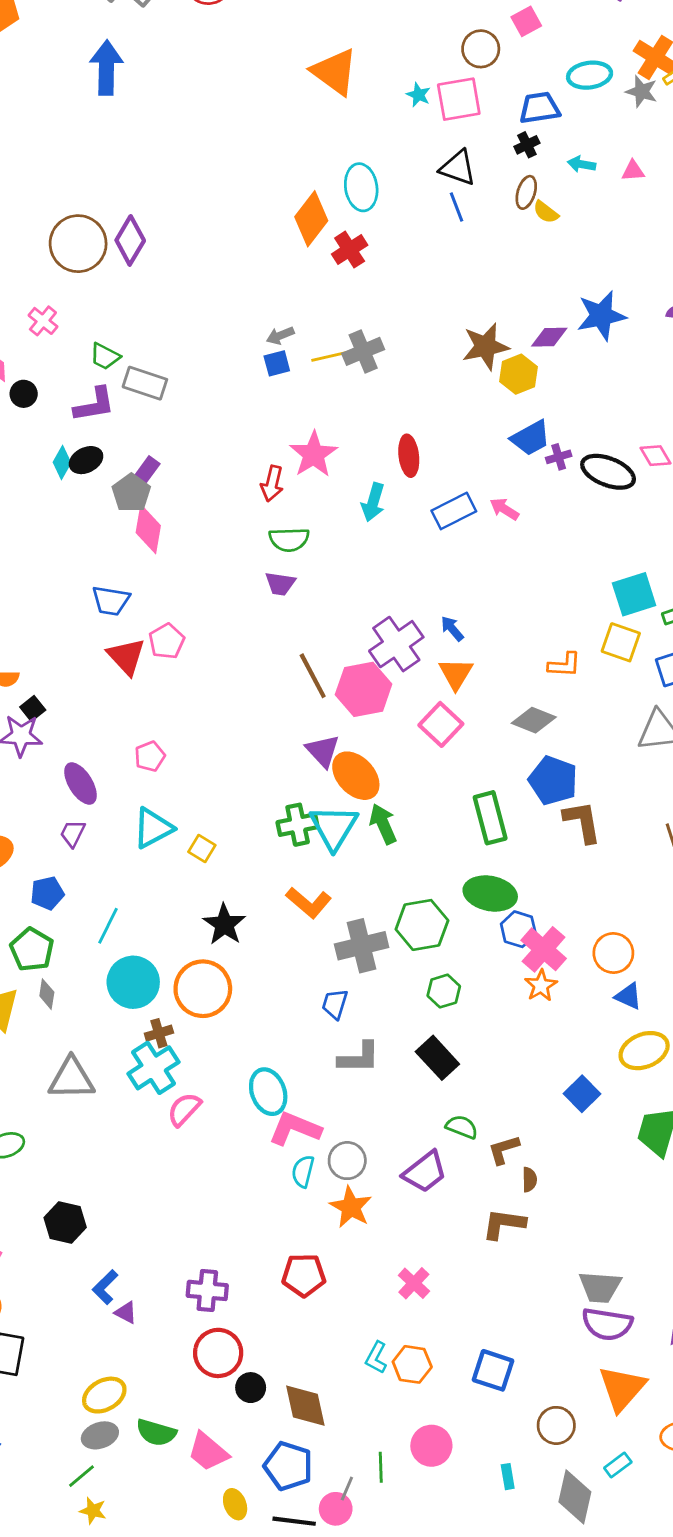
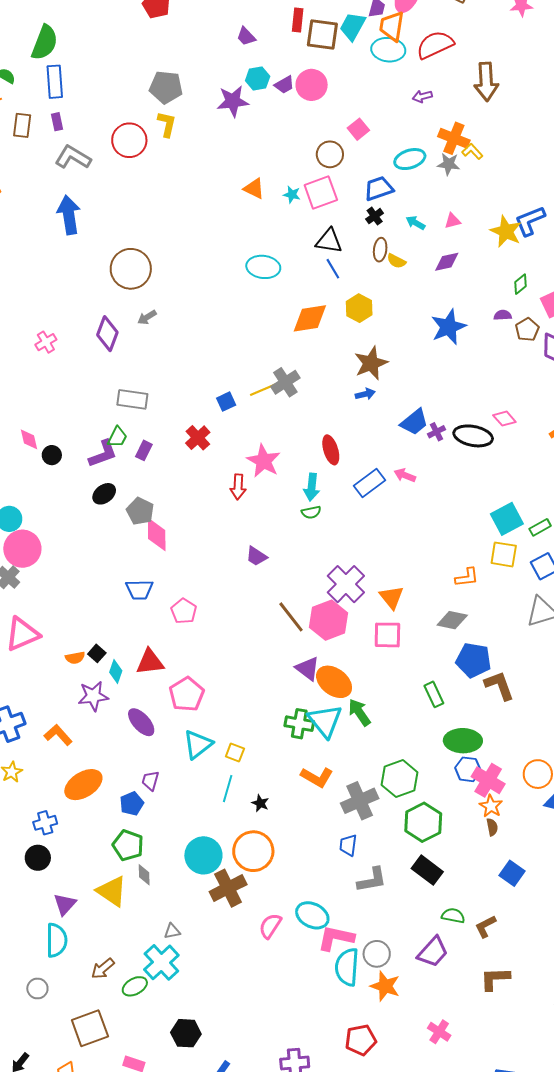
orange triangle: (335, 72) -> (254, 188), moved, size x0.6
cyan arrow: (582, 164) -> (416, 223), turned 30
cyan ellipse: (361, 187) -> (263, 267), turned -64
orange diamond: (311, 219) -> (310, 318), moved, turned 54
brown circle: (78, 244) -> (131, 269), moved
red cross: (350, 250) -> (198, 438), moved
pink cross: (43, 321) -> (46, 342), moved, turned 30
gray arrow: (280, 336) -> (147, 317), moved
purple diamond: (549, 337) -> (447, 262), moved
green trapezoid: (105, 356) -> (117, 437), moved, turned -80
yellow hexagon: (519, 374) -> (359, 308), moved
gray rectangle: (145, 383) -> (132, 399), moved
cyan diamond: (62, 463) -> (116, 672), moved
purple rectangle: (147, 470) -> (144, 450), moved
green semicircle: (289, 539) -> (311, 512), moved, size x0.7
purple trapezoid: (280, 584) -> (256, 556), turned 35
blue arrow: (452, 629) -> (365, 394), moved, turned 126
red triangle: (126, 656) -> (150, 662), moved, turned -44
black square: (33, 708) -> (97, 653), moved
pink square: (441, 724) -> (387, 635), turned -32
pink pentagon: (150, 756) -> (187, 694), size x1.6
green rectangle: (490, 818) -> (434, 694), size x0.7
green cross: (298, 825) -> (299, 724), turned 32
purple trapezoid: (73, 833) -> (150, 781), moved
green ellipse: (490, 893) -> (463, 741), moved
black star: (224, 924) -> (260, 803), size x0.6
cyan line: (108, 926) -> (228, 789), moved
green hexagon: (444, 991) -> (423, 822), size x1.6
brown cross: (159, 1033) -> (228, 888), size x1.8
cyan cross: (154, 1068) -> (161, 962), moved
gray triangle: (71, 1079) -> (172, 931), size x0.5
cyan ellipse: (268, 1092) -> (312, 915), turned -32
blue square: (582, 1094) -> (512, 873), moved
pink semicircle: (184, 1109) -> (270, 926), moved
cyan semicircle: (303, 1171) -> (347, 967), size x1.6
brown semicircle: (529, 1180) -> (492, 827), moved

